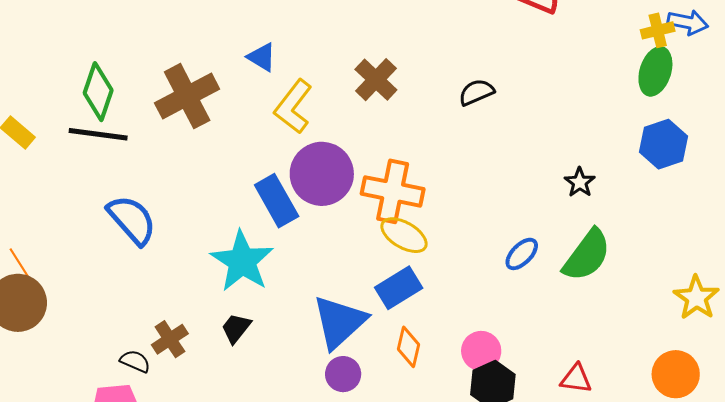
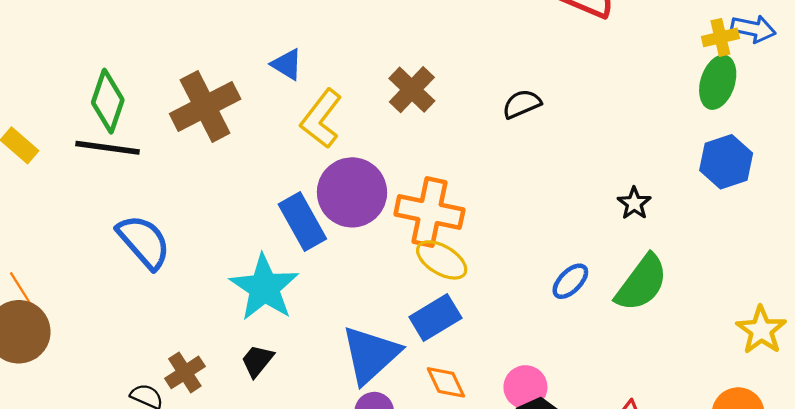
orange diamond: (409, 347) -> (446, 382), turned -39

